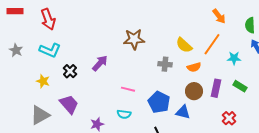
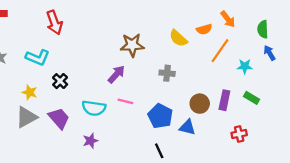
red arrow: (48, 19) -> (54, 23), moved
yellow semicircle: (184, 45) -> (178, 38), moved
purple arrow: (100, 63) -> (116, 74), moved
orange semicircle: (194, 67) -> (204, 29), moved
cyan semicircle: (124, 114) -> (94, 108), moved, size x1.5
gray triangle: (40, 115) -> (26, 117), moved
red cross: (229, 118) -> (239, 134), turned 32

